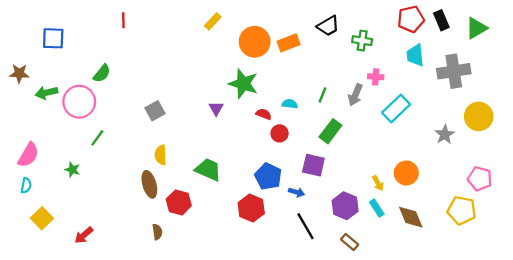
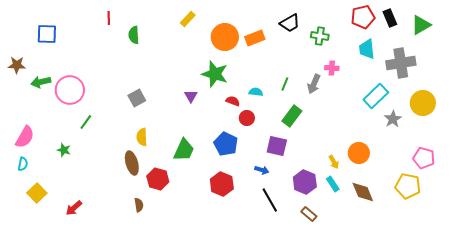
green semicircle: (102, 73) -> (134, 35), moved, turned 138
cyan rectangle: (396, 108) -> (376, 96), moved
green trapezoid: (208, 170) -> (184, 150), turned 90
blue pentagon: (268, 176) -> (226, 144), moved

